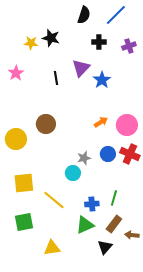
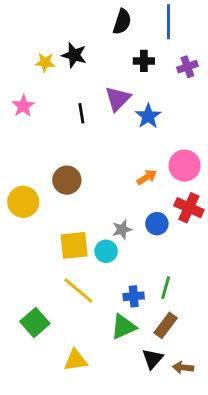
blue line: (116, 15) -> (169, 22), turned -45
pink circle: (127, 125) -> (185, 166), moved
red cross: (130, 154) -> (189, 208), moved
yellow square: (24, 183) -> (74, 245), moved
green square: (24, 222) -> (35, 322), turned -30
brown arrow: (132, 235) -> (183, 367), moved

